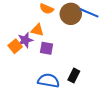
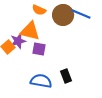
orange triangle: (37, 30) -> (30, 31), size x1.5
black rectangle: (74, 76) -> (66, 76), turned -48

